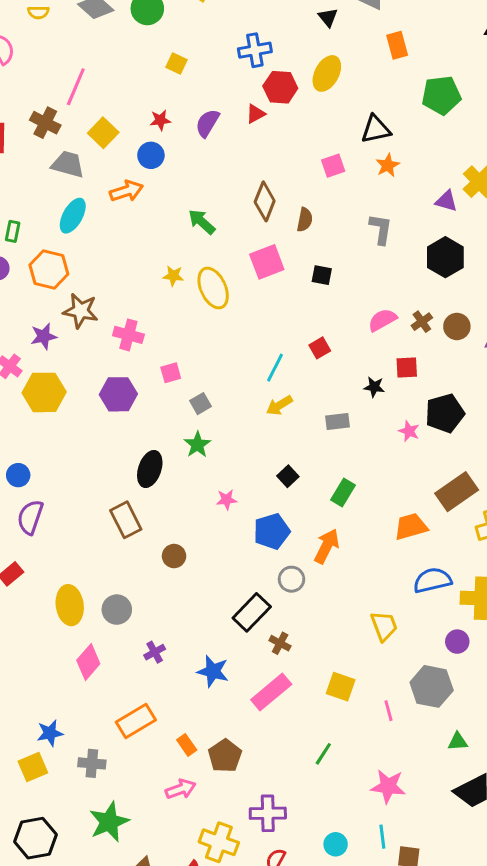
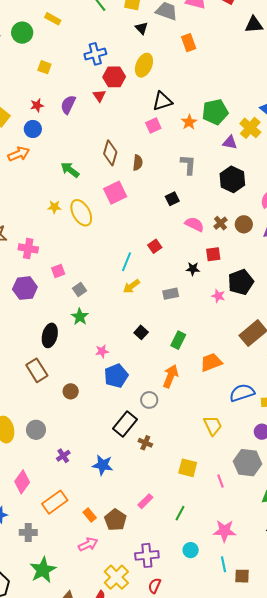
green pentagon: (441, 95) -> (215, 112), moved
red triangle: (256, 114) -> (99, 96), turned -32
black triangle: (376, 129) -> (162, 101), moved
black square: (322, 275) -> (172, 199), moved, turned -32
pink semicircle: (382, 320) -> (194, 224), turned 60
orange trapezoid: (411, 527) -> (211, 362), moved
blue pentagon: (272, 531) -> (116, 376), moved
pink diamond: (88, 662) -> (22, 482), moved
pink rectangle: (271, 692) -> (145, 501), moved, size x0.6
yellow cross: (219, 842) -> (116, 577), turned 30
cyan circle: (336, 844) -> (191, 550), moved

